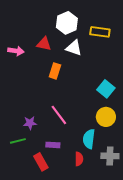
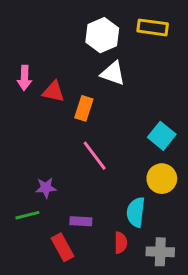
yellow rectangle: (100, 32) -> (153, 27), moved
red triangle: (44, 44) -> (53, 92), moved
pink arrow: (16, 51) -> (24, 78), turned 84
pink line: (59, 115) -> (95, 156), moved
gray cross: (110, 156) -> (160, 252), moved

